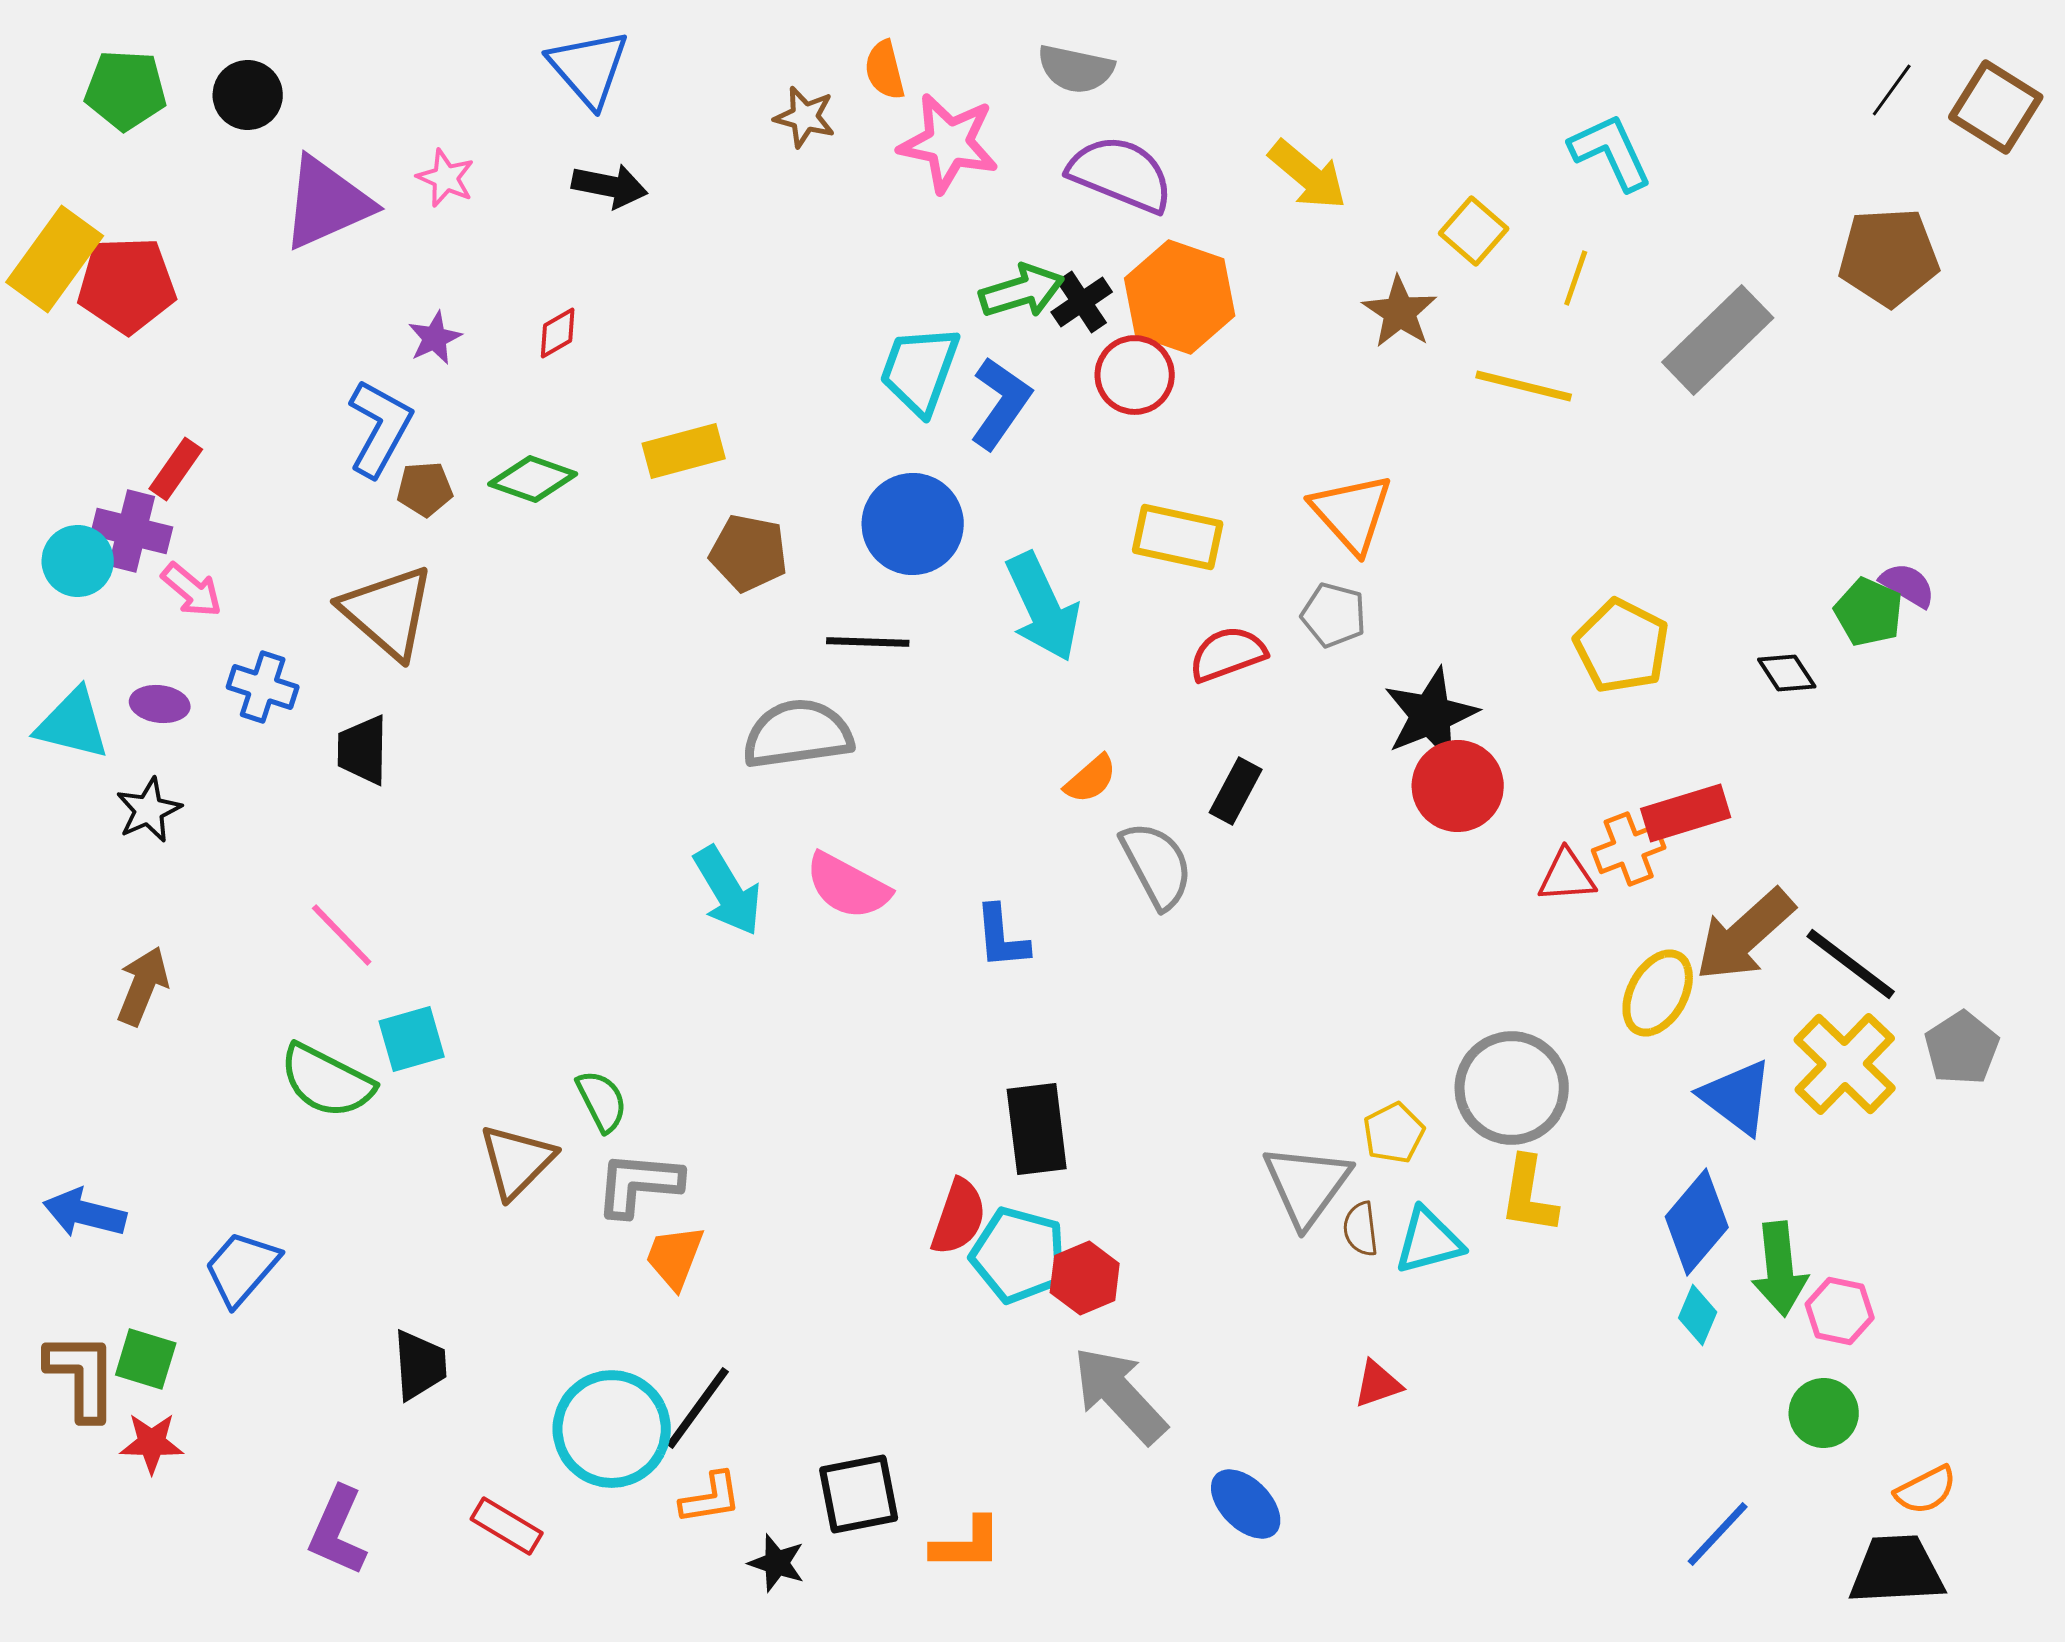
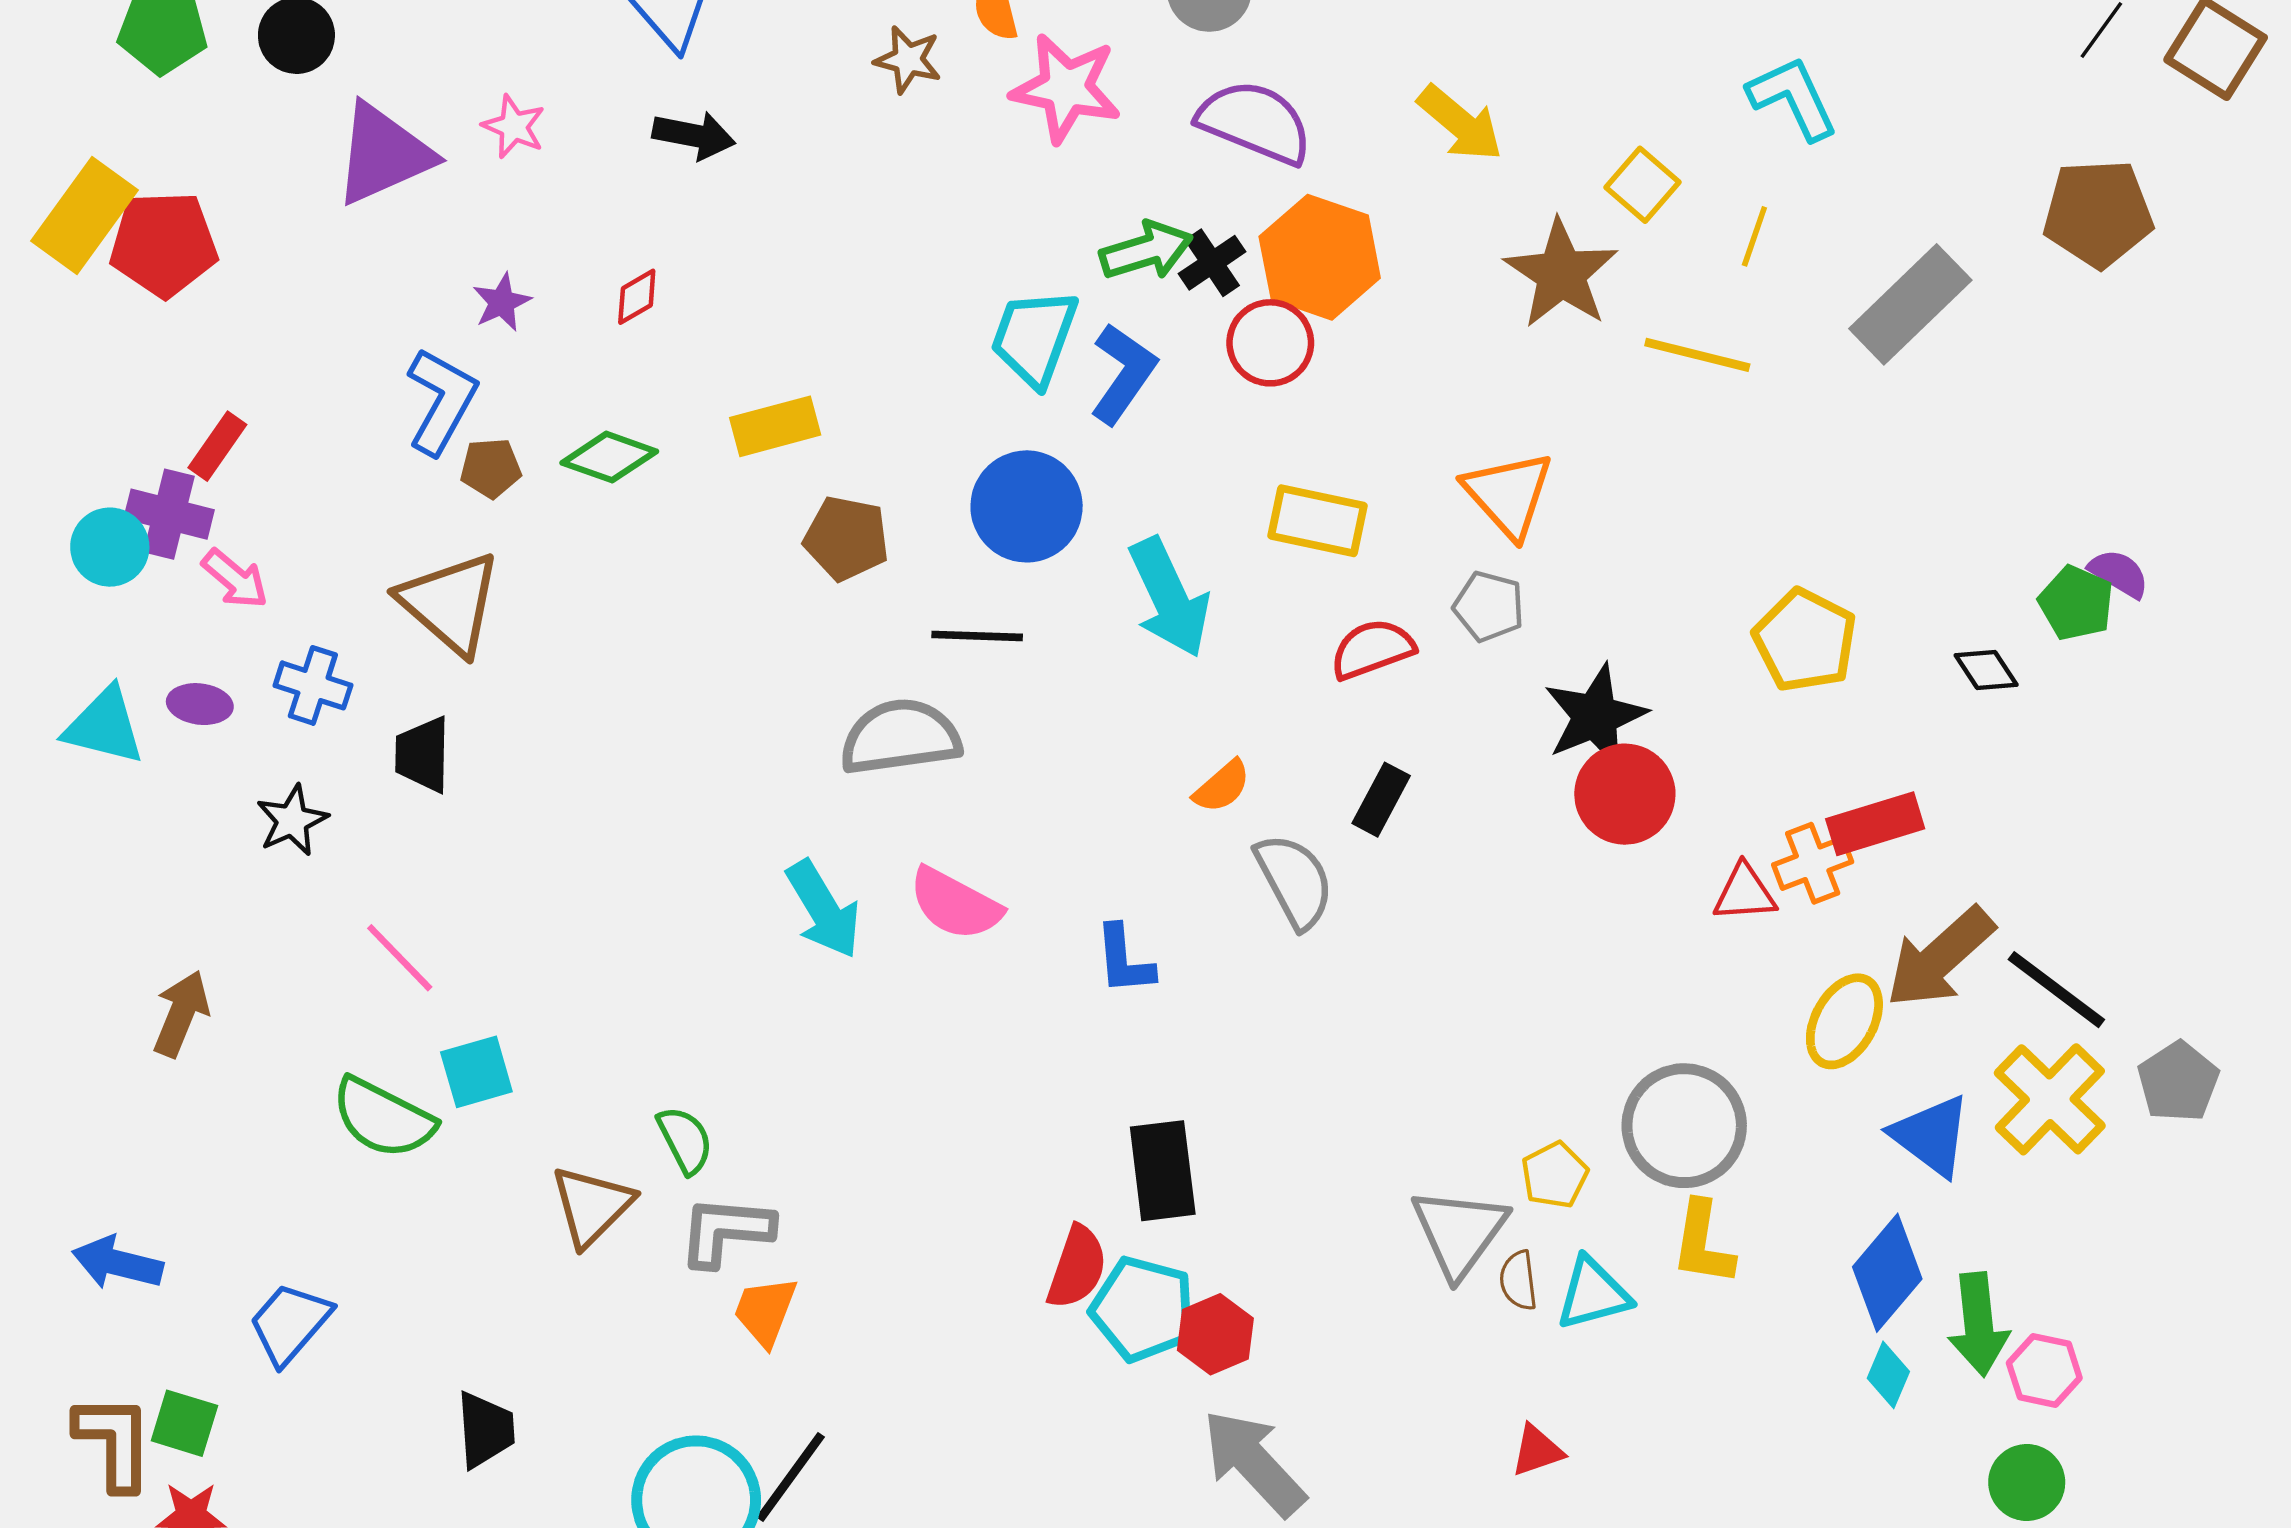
brown star: (1400, 312) -> (1561, 274), size x1.4
black star: (149, 810) -> (292, 820), moved

